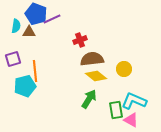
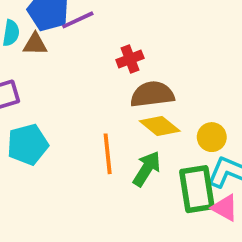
yellow circle: (124, 69) -> (212, 137), moved
orange line: (35, 71) -> (108, 154), moved
green rectangle: (116, 110) -> (197, 189), size x1.4

